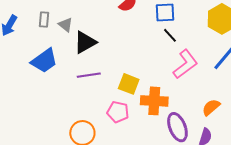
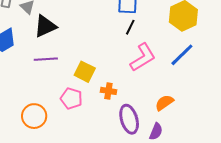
black line: (170, 35) -> (130, 27), turned 63
orange cross: (154, 101) -> (108, 91), size x0.6

